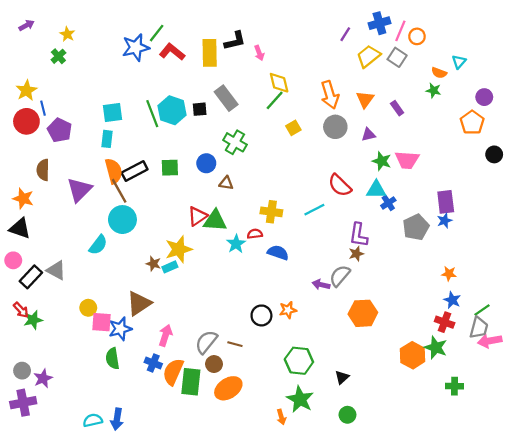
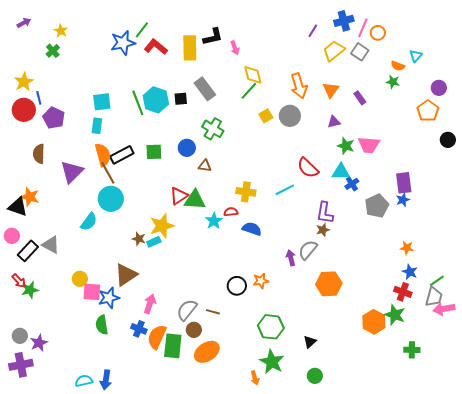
gray circle: (335, 127) -> (290, 116), moved
orange star: (23, 199) -> (30, 197), moved
purple arrow: (321, 285) -> (291, 258), turned 63

